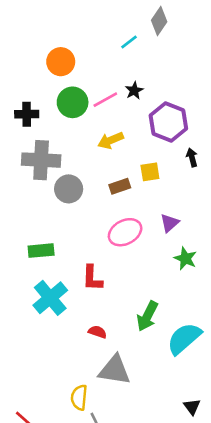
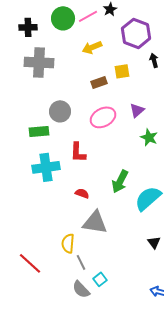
gray circle: (69, 189) -> (60, 111), moved
cyan cross: (50, 298) -> (46, 167), turned 32
black triangle: (192, 407) -> (154, 242), moved

